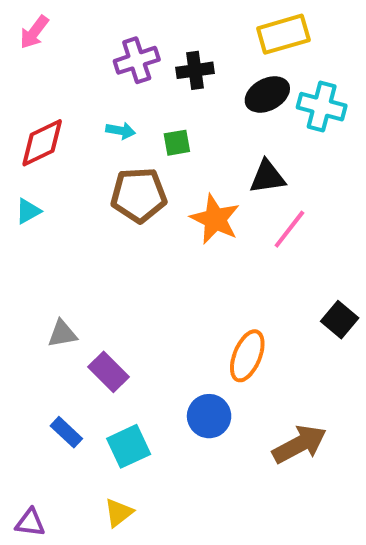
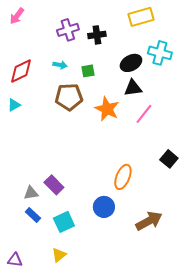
black ellipse: (267, 94) -> (131, 63), moved
gray triangle: (62, 334) -> (31, 193), moved

